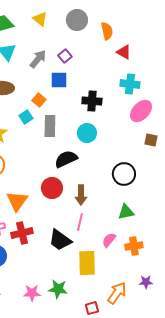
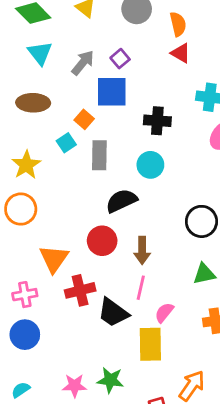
red triangle: (124, 52) -> (181, 53), moved
blue square: (59, 80) -> (112, 92), size x1.4
red cross: (22, 233) -> (80, 290), moved
pink semicircle: (109, 240) -> (164, 313), moved

